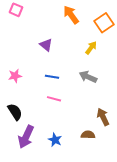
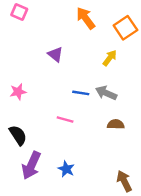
blue line: (52, 77) -> (81, 93), moved
brown arrow: (103, 117) -> (124, 181), moved
brown semicircle: (88, 135) -> (116, 124), moved

